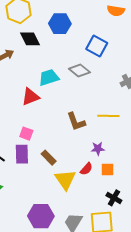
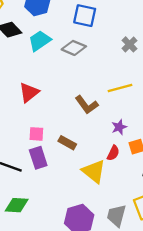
cyan trapezoid: (49, 78) -> (40, 41), moved
brown rectangle: (49, 158) -> (67, 143), moved

